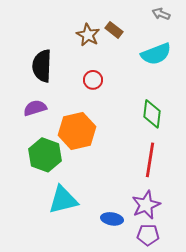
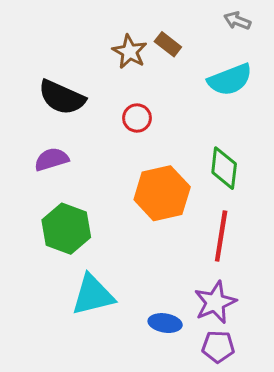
black semicircle: (42, 66) -> (62, 97), turned -68
orange hexagon: (77, 131) -> (162, 193), moved

